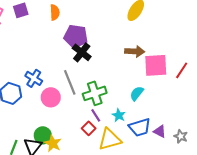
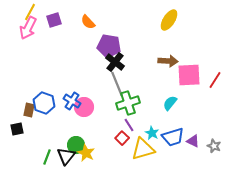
orange semicircle: (55, 12) -> (88, 22), turned 140
blue cross: (34, 78) -> (72, 101), moved
gray line: (70, 82) -> (117, 84), moved
cyan star: (119, 115) -> (152, 133), moved

